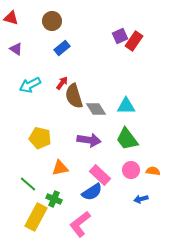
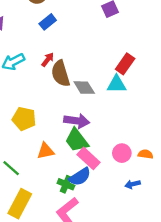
red rectangle: (134, 41) -> (125, 64), moved
green trapezoid: (127, 139) -> (77, 140), moved
green cross: (54, 199) -> (66, 184), moved

